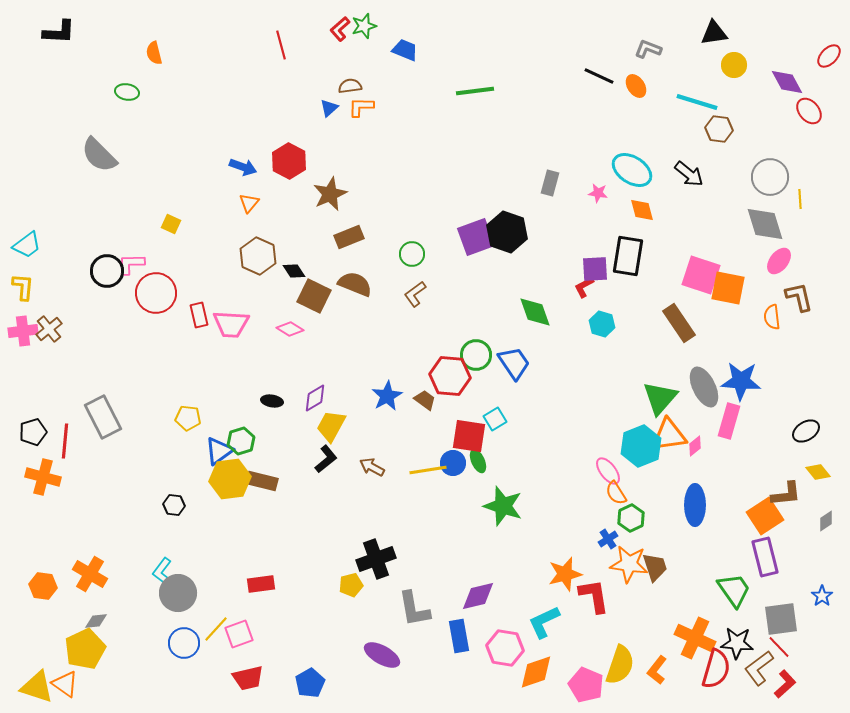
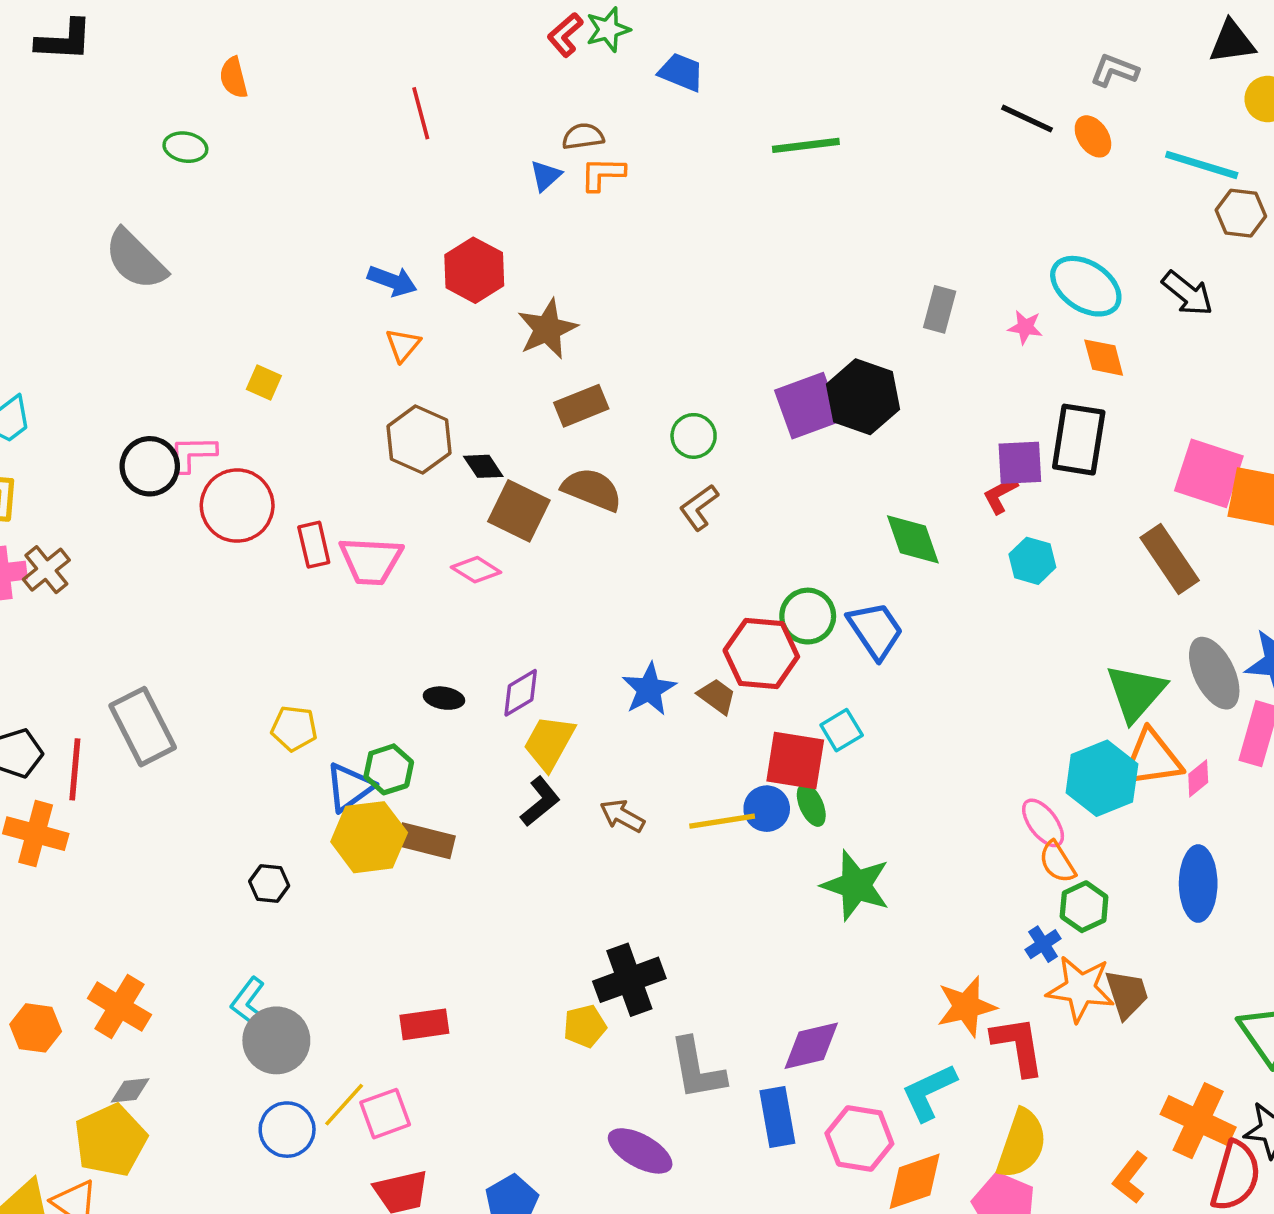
red line: (281, 45) -> (421, 113), moved
yellow semicircle: (620, 665) -> (1022, 1144), moved

